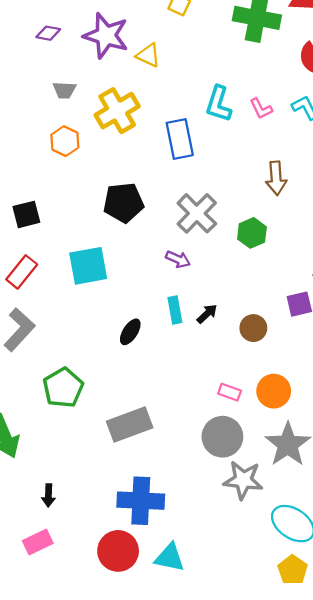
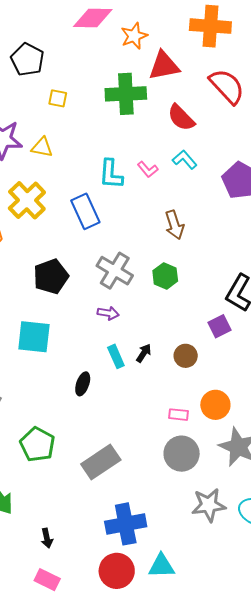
cyan square: (88, 266) -> (34, 337), turned 30
gray star: (243, 480) -> (209, 505), moved
pink rectangle: (38, 542) -> (47, 580), turned 65

